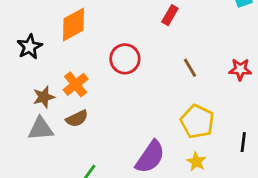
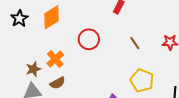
black star: (30, 47) -> (19, 19), moved

